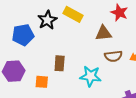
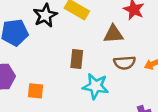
brown rectangle: (60, 63) -> (77, 59), moved

